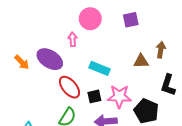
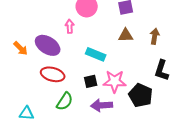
brown triangle: (141, 61) -> (126, 35), moved
red ellipse: (69, 87) -> (53, 74), moved, turned -35

